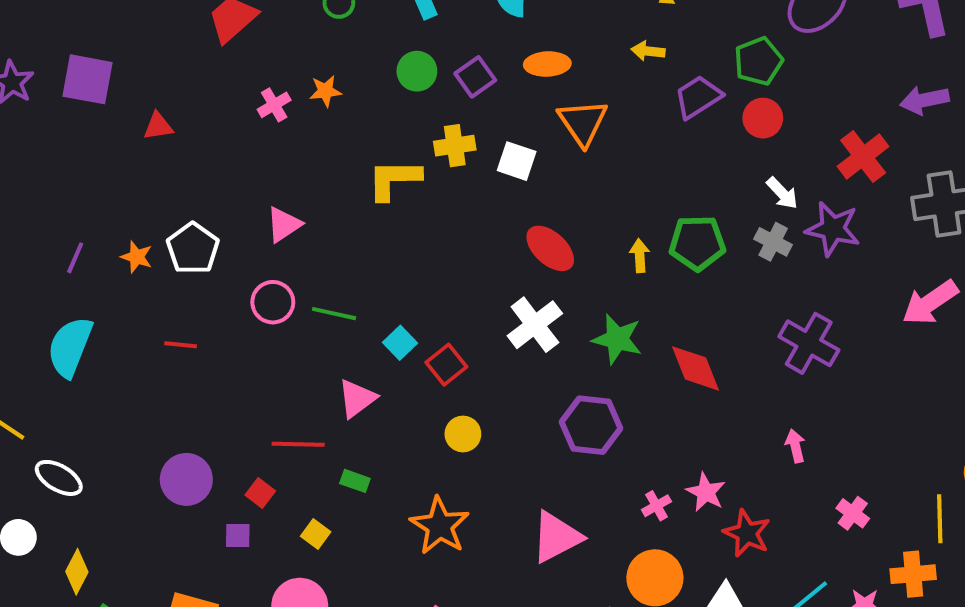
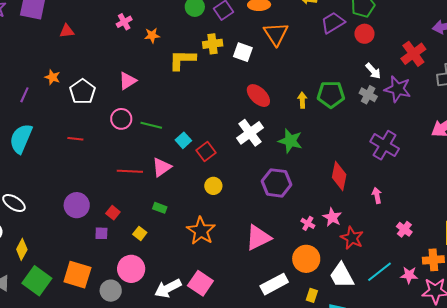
orange star: (325, 91) -> (152, 35), moved
orange star: (137, 257) -> (52, 77), moved
red diamond: (695, 368) -> (339, 176), moved, turned 32
red line: (298, 444) -> (130, 171), moved
pink cross: (656, 506) -> (308, 223), turned -32

